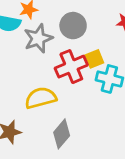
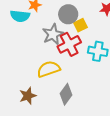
gray star: (38, 38) -> (53, 34), moved
yellow square: (94, 59) -> (81, 25), moved

